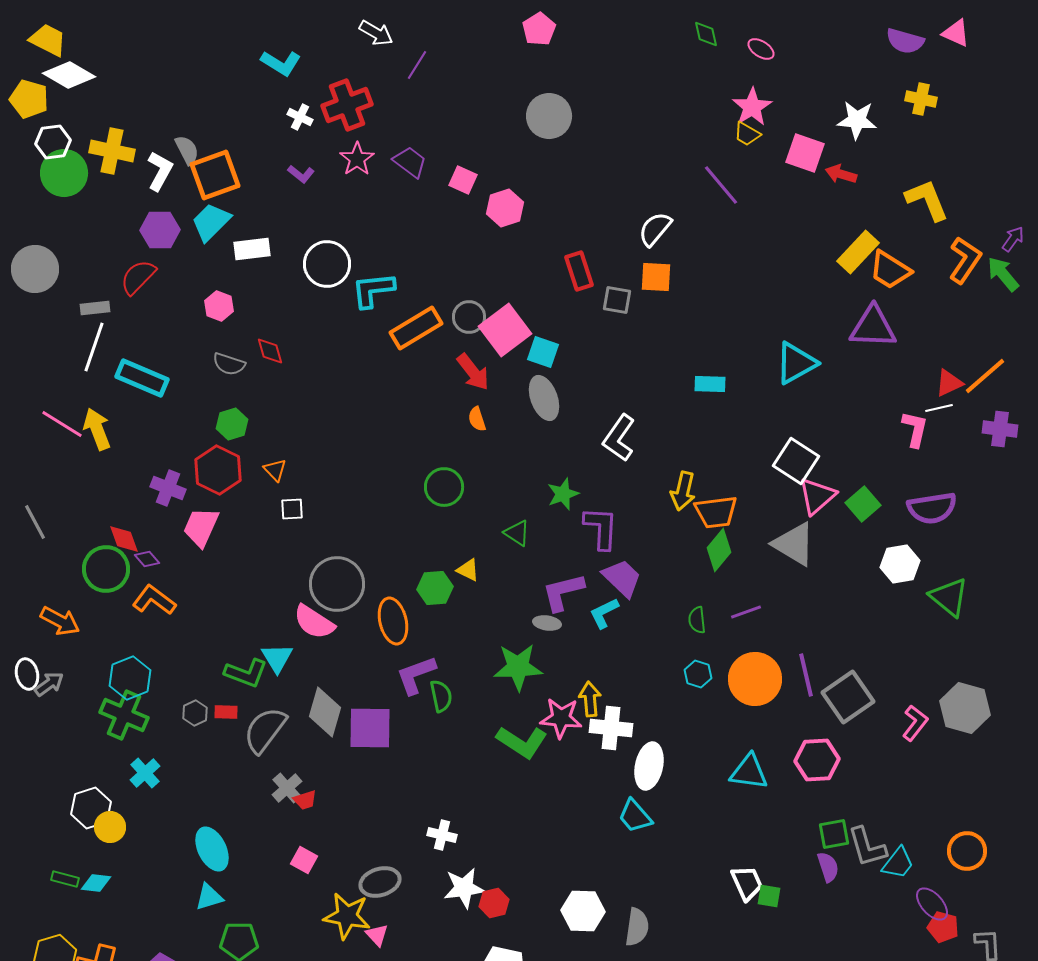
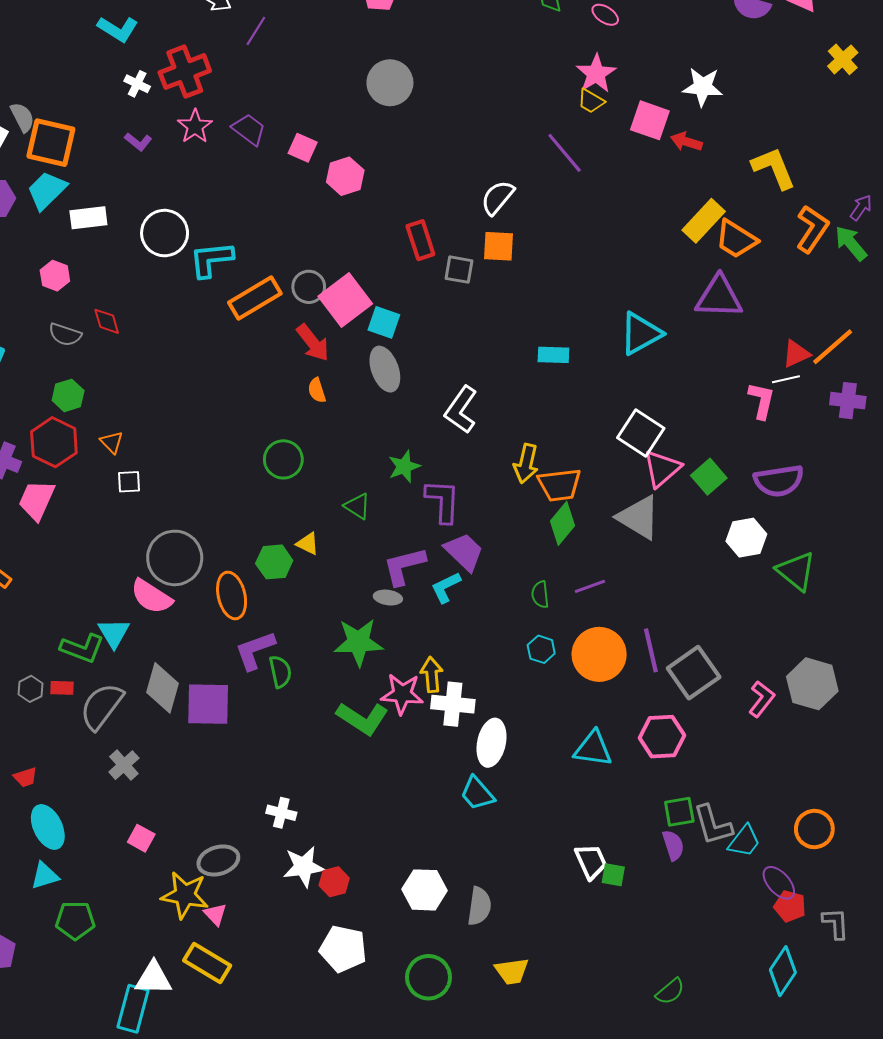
yellow cross: (921, 99) -> (843, 59), moved, turned 36
orange square: (215, 175) -> (51, 143), turned 33
red trapezoid: (305, 800) -> (25, 777), moved

